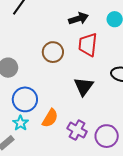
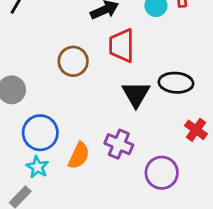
black triangle: (84, 86) -> (136, 94), moved
purple cross: (77, 130) -> (119, 144), moved

